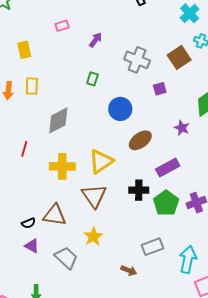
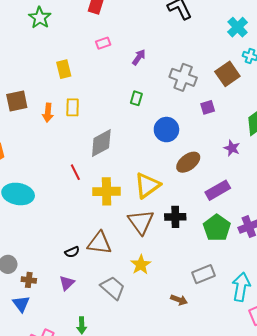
red line: (24, 149) -> (75, 172), moved, turned -42
black cross: (139, 190) -> (175, 217), moved
purple triangle: (32, 246) -> (67, 283), moved, turned 49

